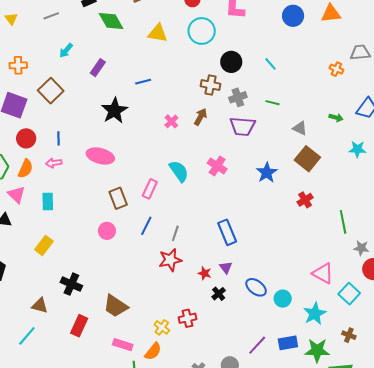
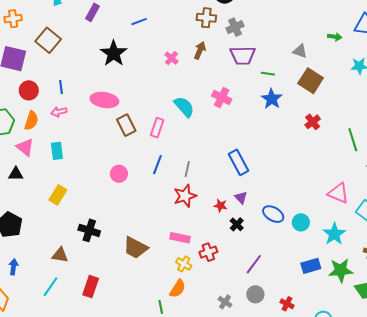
green line: (272, 103) -> (268, 74), moved
brown rectangle: (118, 198) -> (126, 125), moved
red rectangle: (79, 326) -> (91, 287), moved
pink rectangle: (123, 345) -> (180, 238), moved
purple line: (257, 345) -> (254, 264), moved

